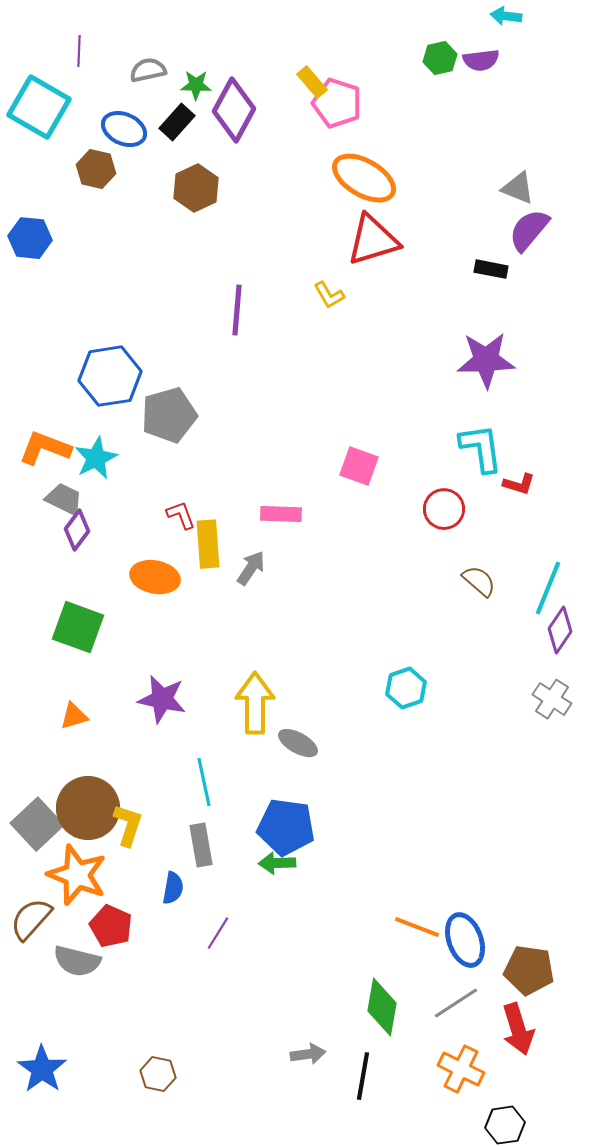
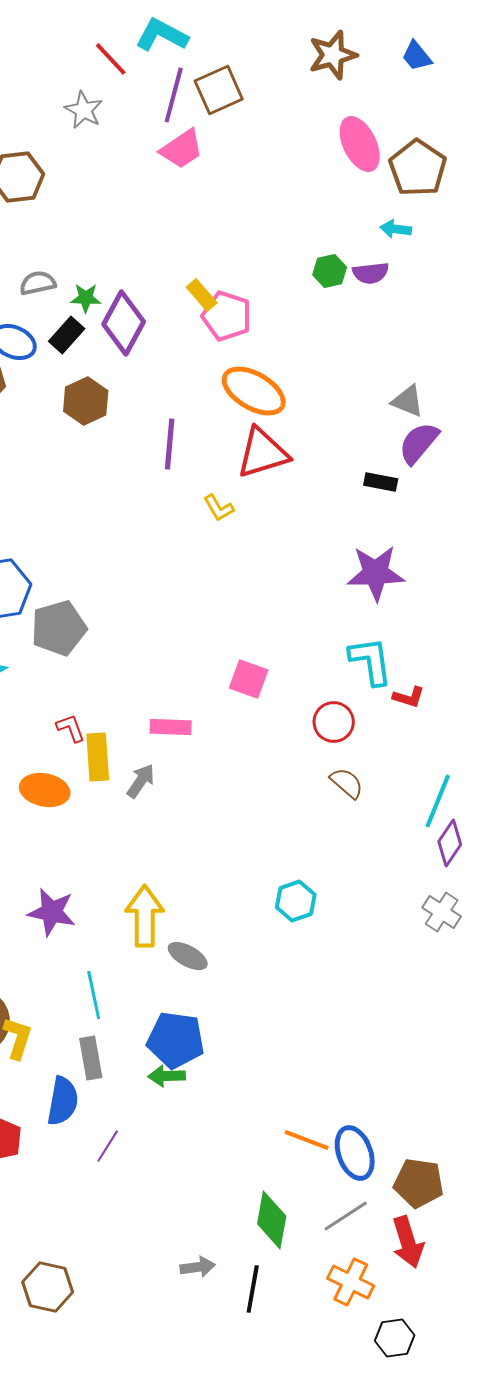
purple line: (237, 310) -> (170, 444), moved
brown semicircle: (479, 581) -> (347, 783), moved
blue semicircle: (173, 888) -> (63, 1101), size x1.5
brown hexagon: (158, 1074) -> (48, 1287), size x1.4

